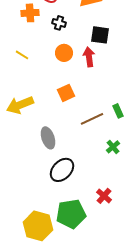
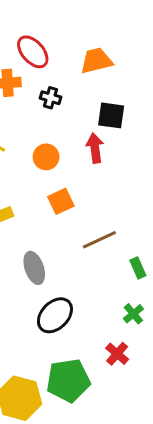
orange circle: (64, 53) -> (46, 157), moved
green rectangle: (118, 111) -> (138, 268), moved
green cross: (113, 147) -> (133, 314), moved

